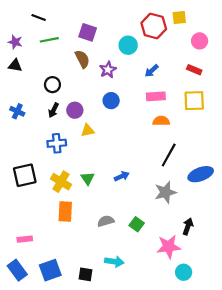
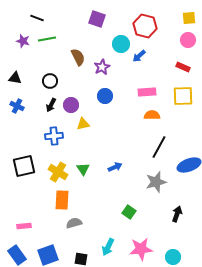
yellow square: (179, 17) -> (189, 18), moved
purple square: (88, 32) -> (97, 19), moved
purple star: (15, 42) -> (23, 41), moved
black triangle: (15, 65) -> (15, 78), moved
blue arrow: (152, 71) -> (139, 56), moved
gray semicircle: (106, 221) -> (74, 223), moved
pink star: (169, 247) -> (141, 249), moved
cyan arrow: (114, 262) -> (108, 247), turned 108

